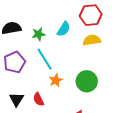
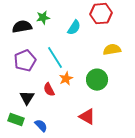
green star: (39, 34) -> (43, 18), moved
yellow semicircle: (92, 40) -> (112, 50), moved
red semicircle: (39, 99) -> (49, 90), moved

